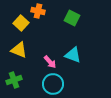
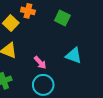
cyan triangle: (73, 55) -> (74, 56), moved

